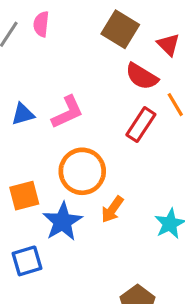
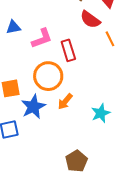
blue triangle: (23, 114) -> (13, 27), moved
red rectangle: (141, 125) -> (68, 50), moved, turned -55

